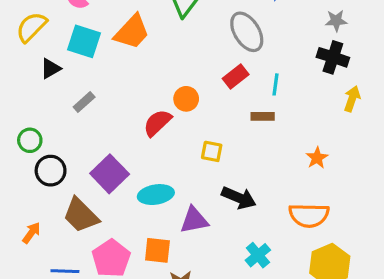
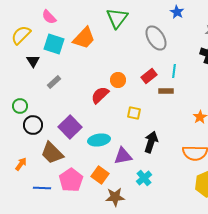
black triangle: (51, 69) -> (33, 61), turned -32
red rectangle: (236, 76) -> (149, 76), moved
black arrow: (239, 198) -> (151, 142), turned -95
orange square: (157, 250) -> (100, 175), turned 30
cyan cross: (258, 255) -> (144, 178), moved

